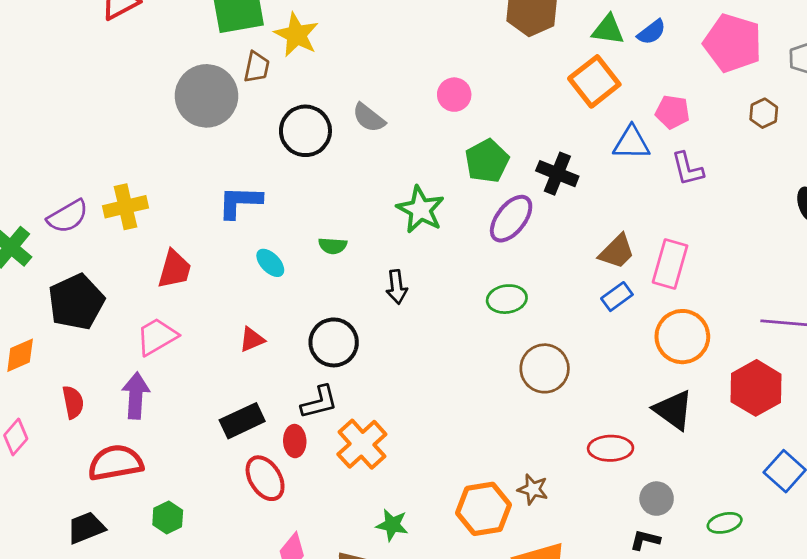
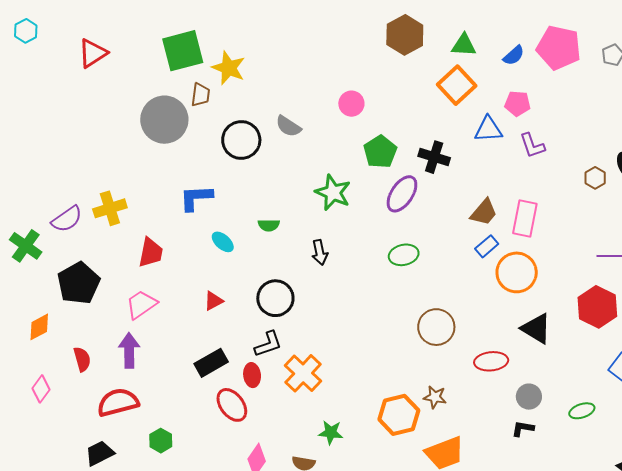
blue semicircle: (652, 32) -> (514, 55), moved
brown hexagon: (764, 113) -> (595, 178), moved
orange circle: (682, 337) -> (517, 272), moved
brown circle: (545, 368) -> (436, 327), moved

